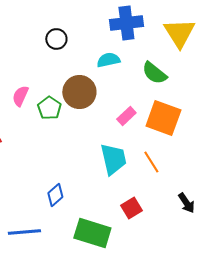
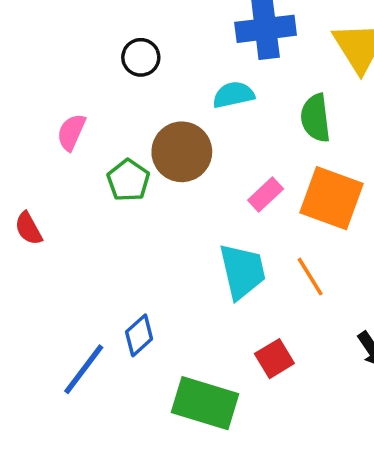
green semicircle: (154, 73) -> (315, 118), turned 44
pink semicircle: (20, 96) -> (71, 132), moved
blue line: (24, 232) -> (84, 369), moved, turned -48

